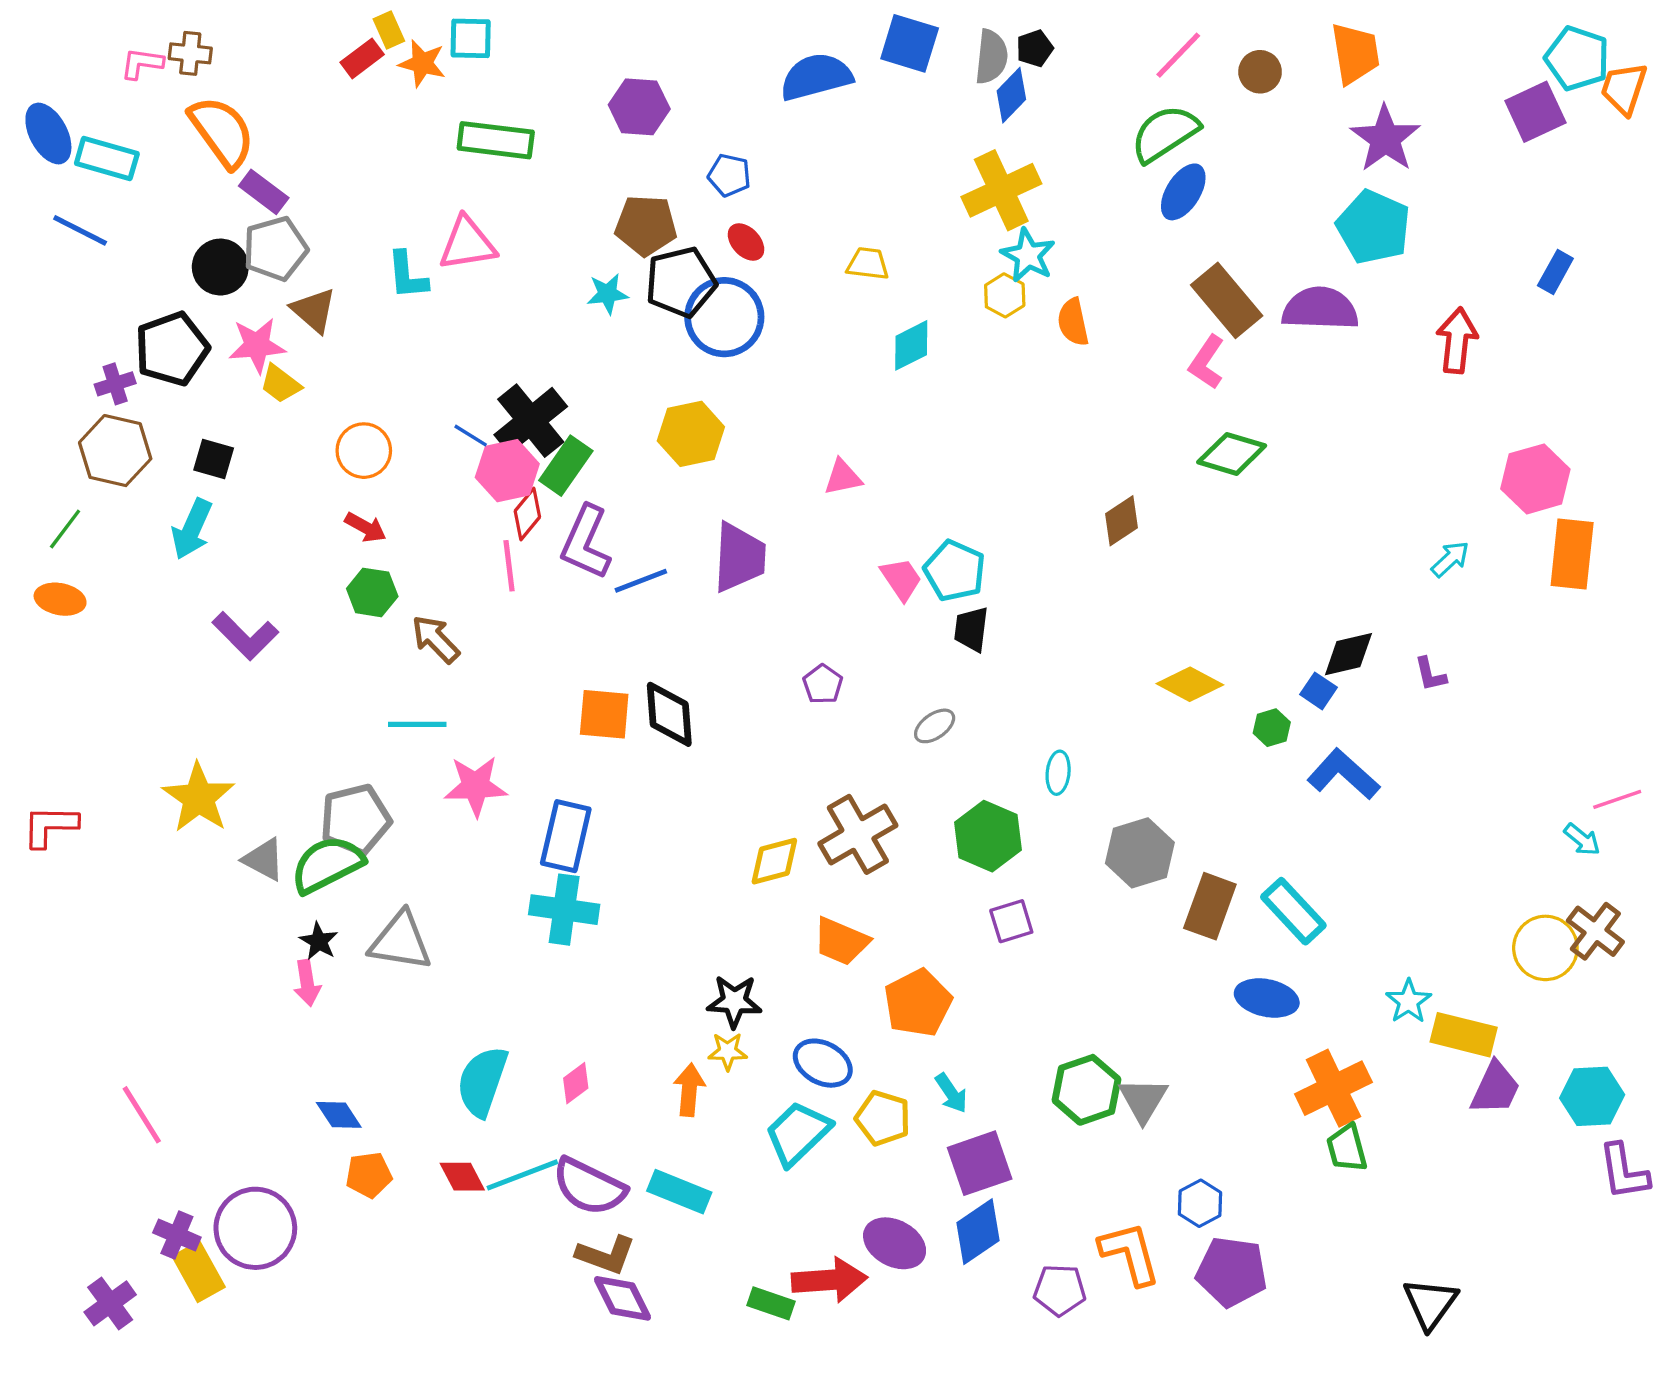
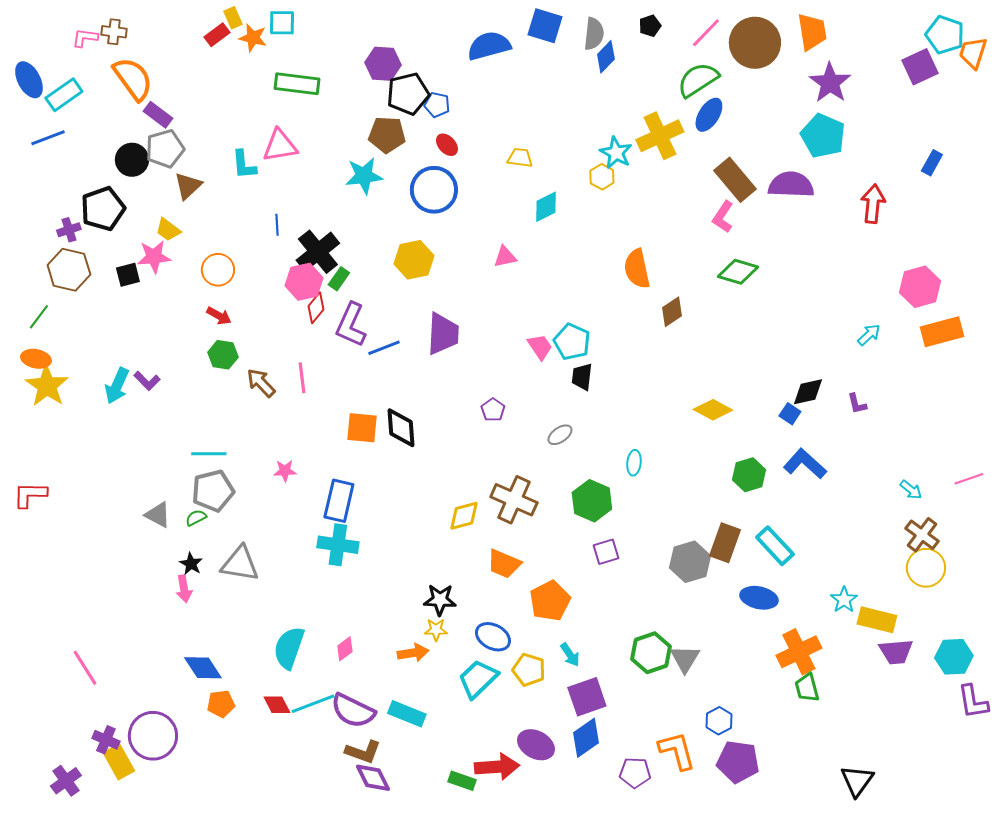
black pentagon: (1035, 48) -> (650, 26), moved
brown circle: (1260, 72) -> (755, 43), size x2.0
cyan rectangle: (107, 159) -> (64, 95), turned -51
yellow cross: (1001, 190) -> (660, 136), moved
blue line: (80, 230) -> (48, 138), turned -48
black pentagon: (681, 282) -> (408, 94), moved
cyan star: (607, 294) -> (364, 176), size x1.5
brown triangle: (314, 310) -> (188, 186), turned 36
orange semicircle: (1073, 322) -> (637, 269), moved, size x1.4
pink star: (257, 345) -> (154, 257), moved
blue line: (471, 436) -> (277, 225), moved, turned 55
black square: (214, 459) -> (128, 275), turned -30
green rectangle: (566, 466) -> (339, 279), size x0.7
pink triangle: (843, 477) -> (505, 257), moved
cyan arrow: (192, 529) -> (117, 386), moved
orange rectangle: (1572, 554) -> (942, 332), turned 69
pink line: (509, 566) -> (302, 378), moved
purple L-shape: (245, 636) -> (147, 381), size x0.7
cyan line: (417, 724) -> (209, 454), moved
green hexagon: (1272, 728) -> (749, 475), moved, size x1.5
pink star: (476, 786) -> (285, 471), size x0.6
yellow star: (199, 798) -> (47, 386), moved
brown cross: (858, 834) -> (514, 500), turned -36
cyan arrow: (1582, 839) -> (911, 490), moved
gray hexagon: (1140, 853) -> (690, 562), moved
green semicircle: (327, 864) -> (196, 518), size x0.5
brown cross: (1595, 931) -> (922, 535), moved
purple trapezoid: (1495, 1088) -> (896, 652), turned 60
orange arrow: (689, 1090) -> (413, 653), turned 76
blue diamond: (339, 1115) -> (203, 668), size x1.4

